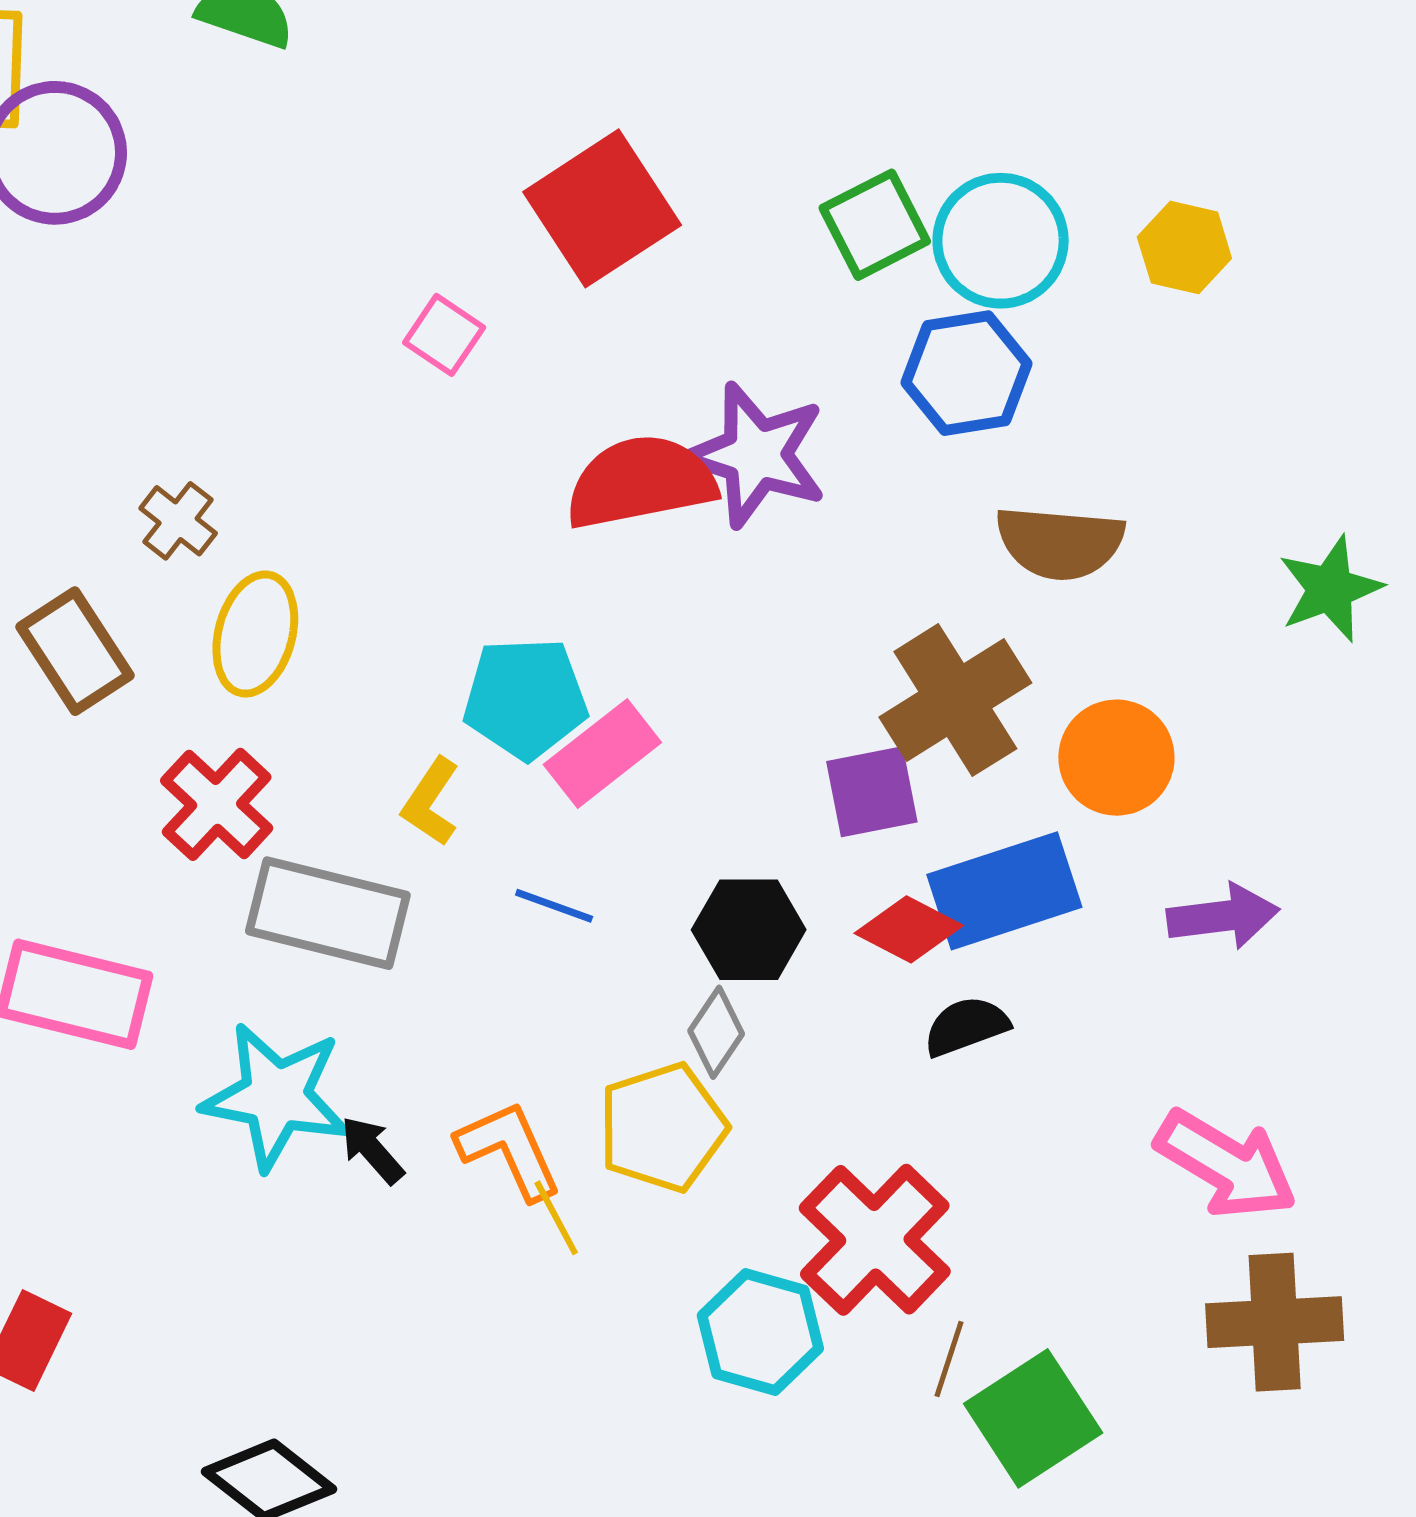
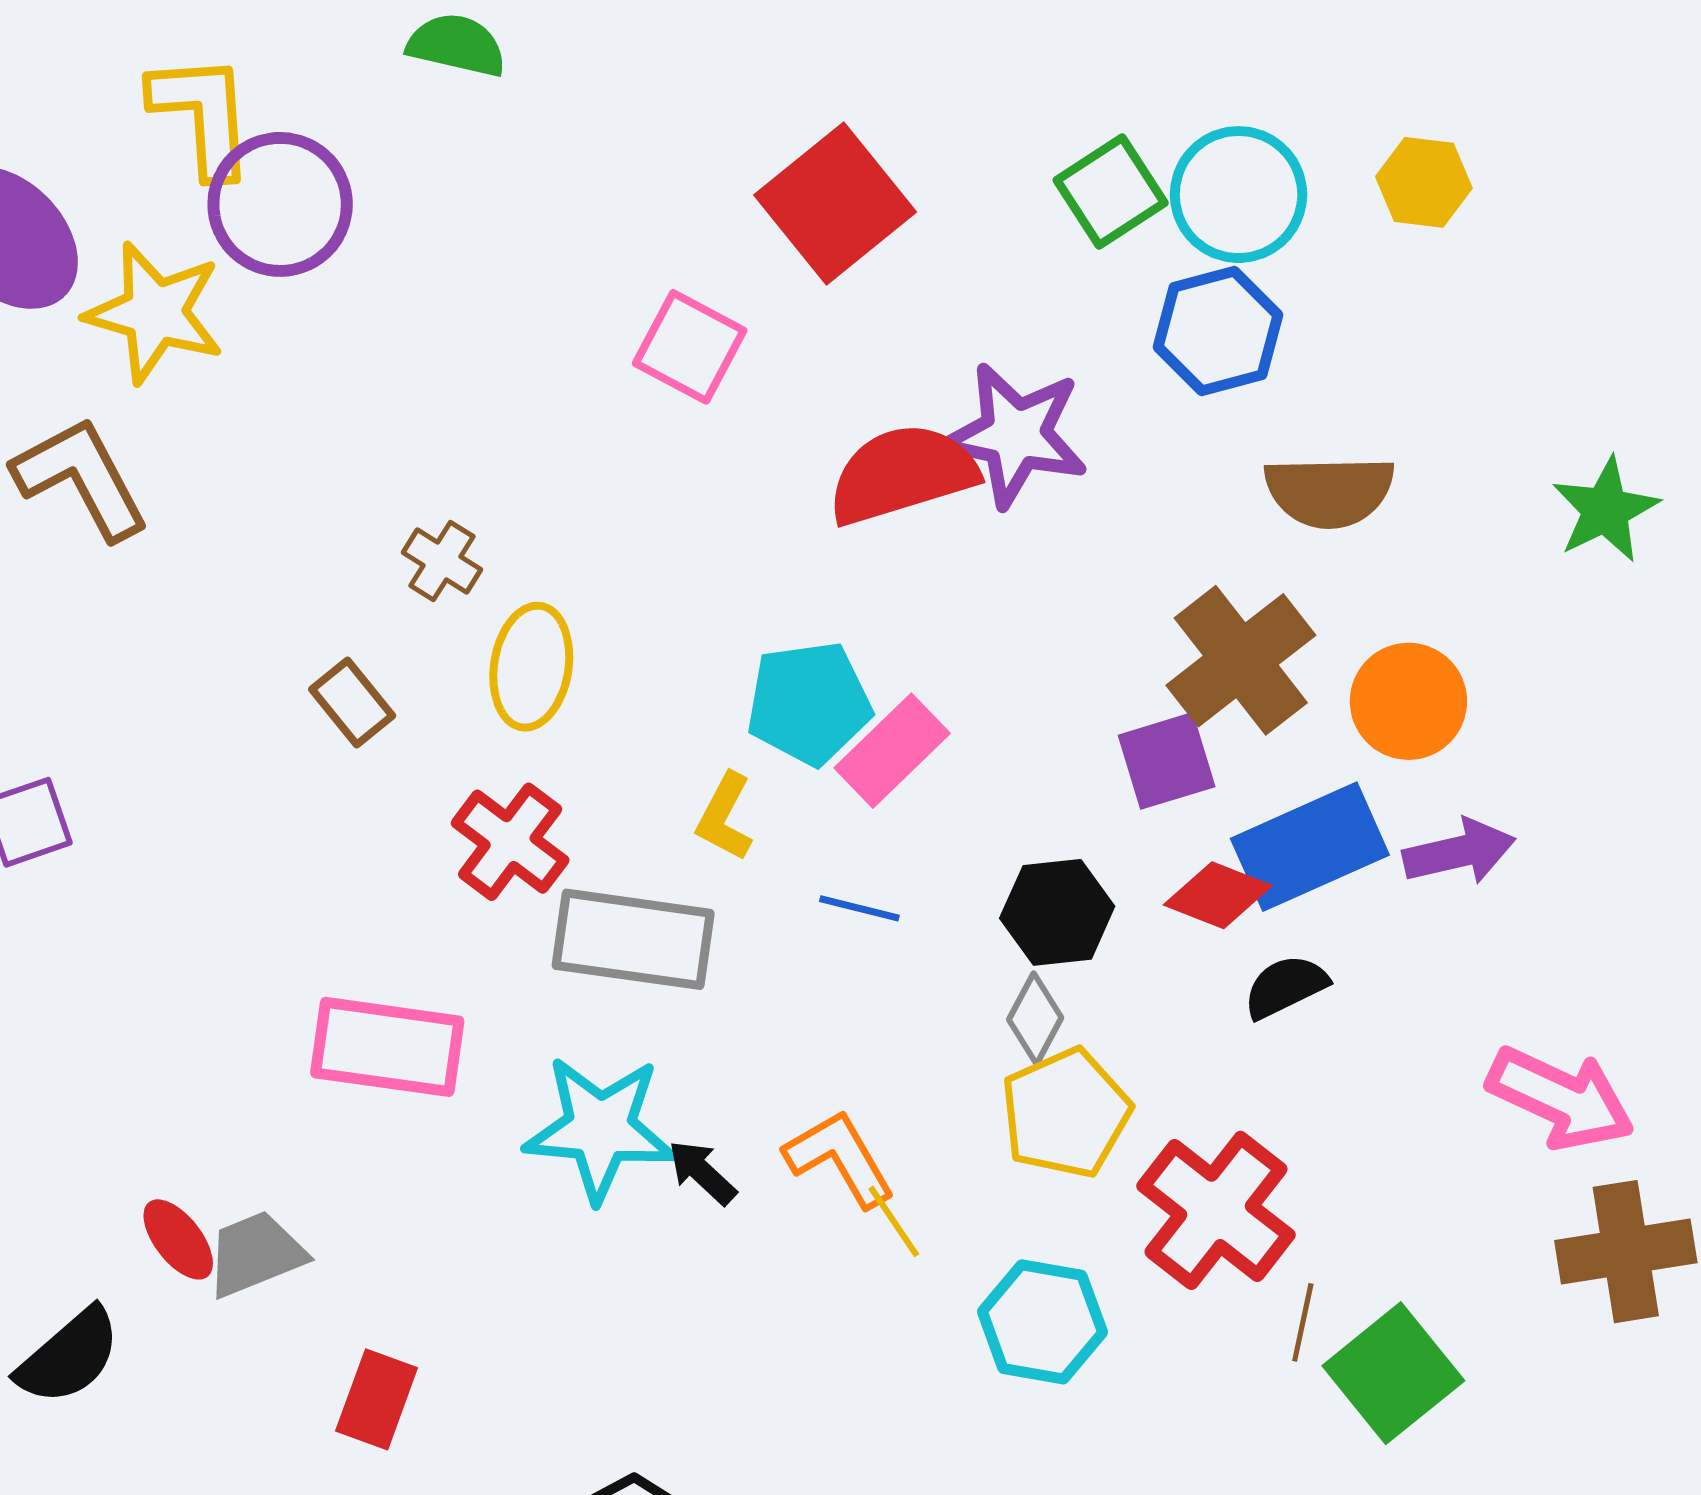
pink square: (444, 335) -> (690, 347), size x1.4
brown rectangle: (75, 651) -> (352, 703), size x0.7
purple arrow: (1223, 916) -> (1459, 852), moved
yellow pentagon: (663, 1127) -> (1066, 1113), moved
cyan hexagon: (760, 1332) -> (1042, 1322), moved

